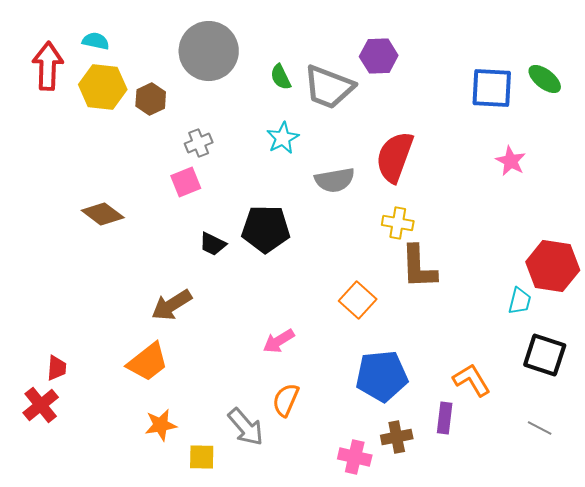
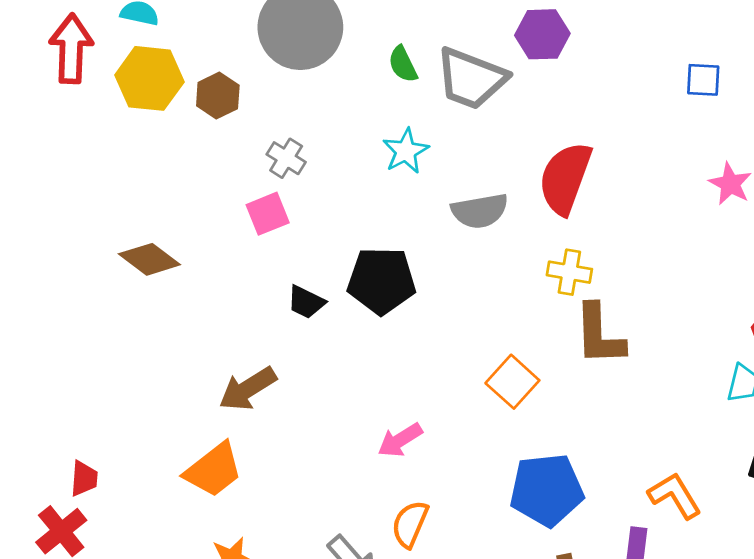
blue square: (492, 88) -> (703, 80), size x0.6
gray cross: (199, 143) -> (286, 158), turned -36

